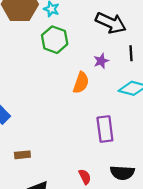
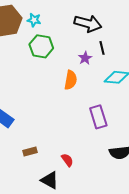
black line: (131, 53) -> (102, 48), moved
red semicircle: (85, 177) -> (67, 160), moved

